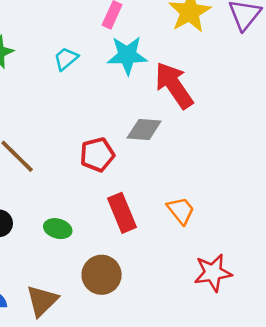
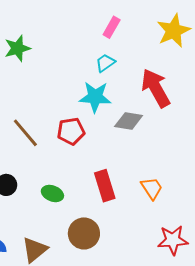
cyan star: (127, 55) -> (95, 97), moved
cyan trapezoid: (66, 59) -> (105, 63), moved
red pentagon: (97, 155) -> (71, 131), moved

